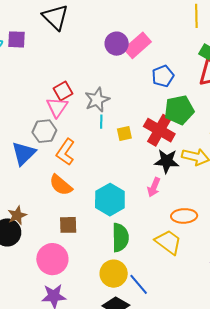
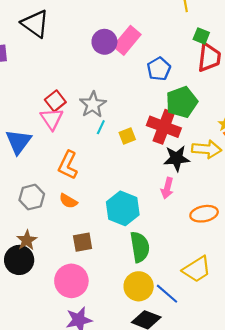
cyan line: (101, 122) -> (101, 127), turned 32
gray hexagon: (44, 131) -> (32, 197), moved
blue triangle: (24, 153) -> (18, 142), moved
orange semicircle: (61, 185) -> (68, 201), size x0.7
yellow trapezoid: (168, 242) -> (197, 269), moved, turned 120

